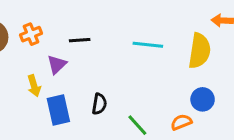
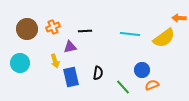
yellow semicircle: (200, 51) -> (164, 38), turned 45
purple triangle: (57, 64) -> (70, 47), turned 32
blue circle: (203, 99) -> (142, 70), moved

